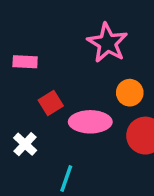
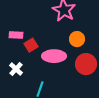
pink rectangle: (25, 62) -> (16, 35), moved

